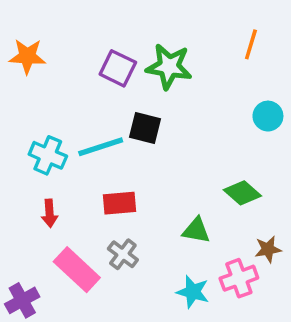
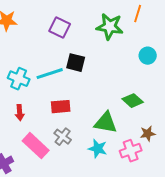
green star: (169, 67) -> (110, 27), moved
green triangle: (196, 230) -> (106, 123), size x1.4
cyan star: (193, 292) -> (98, 149), moved

